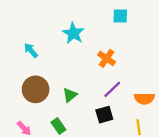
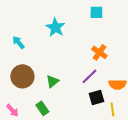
orange cross: (107, 58) -> (99, 52), moved
black square: (104, 115) -> (96, 97), moved

